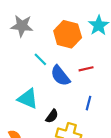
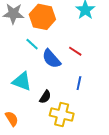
orange hexagon: (68, 34) -> (42, 17), moved
red line: (86, 69) -> (75, 51), turned 48

